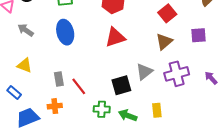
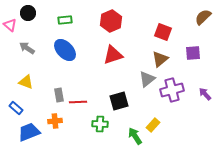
red square: (167, 13) -> (163, 32), turned -30
blue ellipse: (65, 32) -> (65, 50), turned -30
gray triangle: (144, 72) -> (147, 79), moved
red line: (79, 86) -> (78, 102), turned -54
yellow rectangle: (157, 110) -> (153, 125), turned 48
green arrow: (128, 115) -> (135, 136), moved, turned 36

